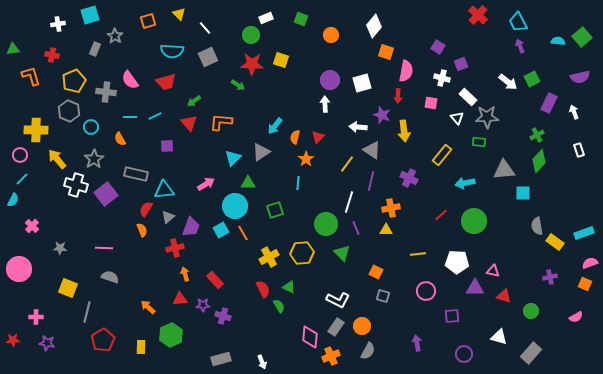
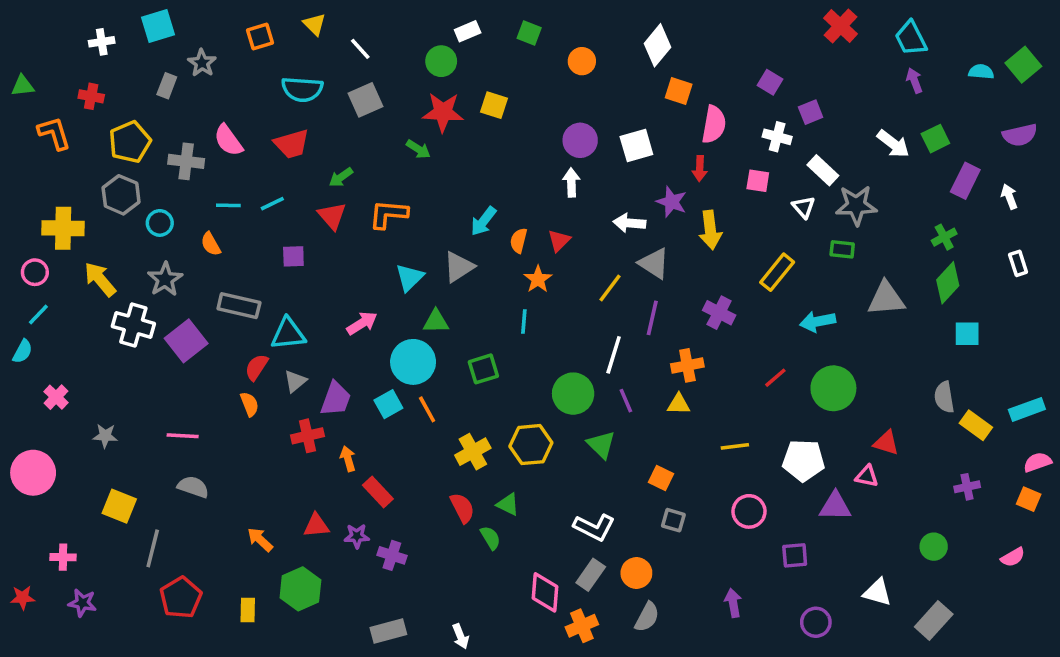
cyan square: (523, 193) -> (967, 334), moved
orange arrow: (185, 274) -> (348, 459), moved
red triangle: (504, 296) -> (886, 443), moved

